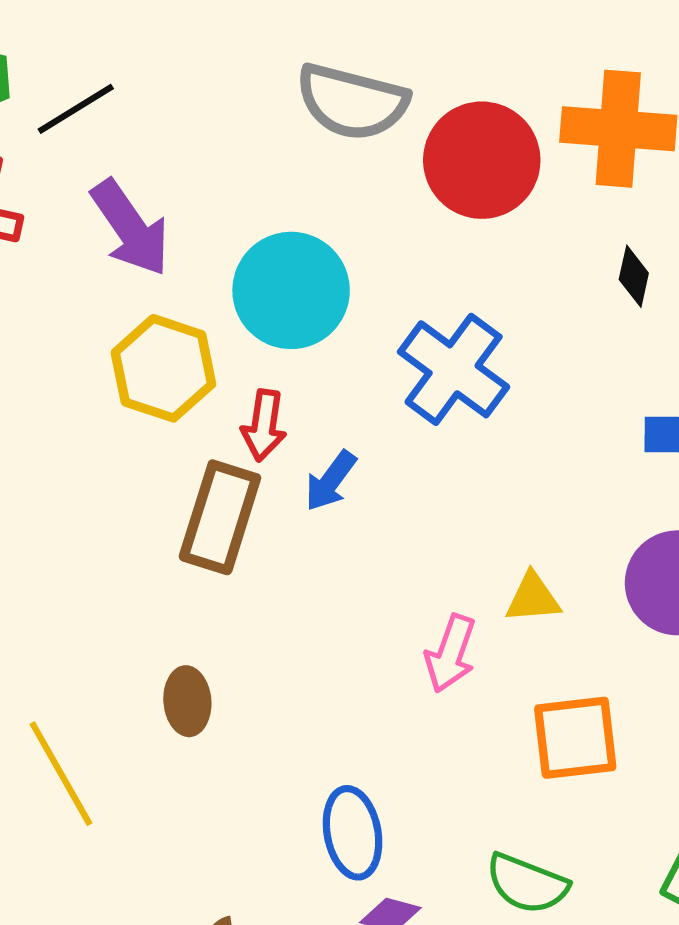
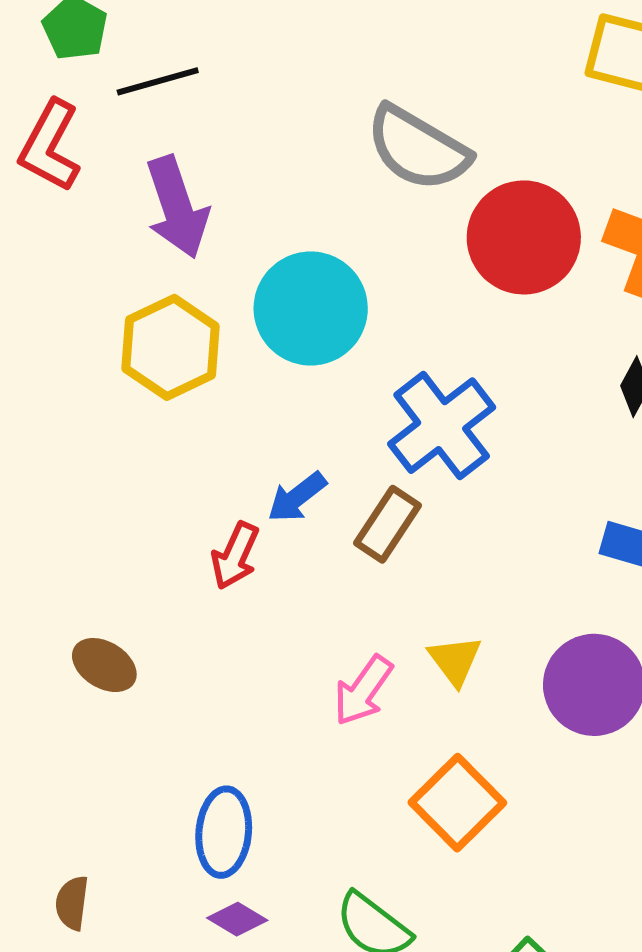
red arrow: (264, 425) -> (235, 556), moved
brown rectangle: (220, 517) -> (387, 524), moved, size x0.7
yellow triangle: (533, 598) -> (455, 660), turned 42
brown ellipse: (187, 701) -> (104, 665), turned -70
orange square: (575, 738) -> (457, 803), turned 36

